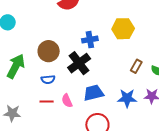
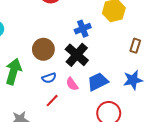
red line: (47, 101) -> (52, 101), turned -32
pink semicircle: (67, 101) -> (72, 84), moved

